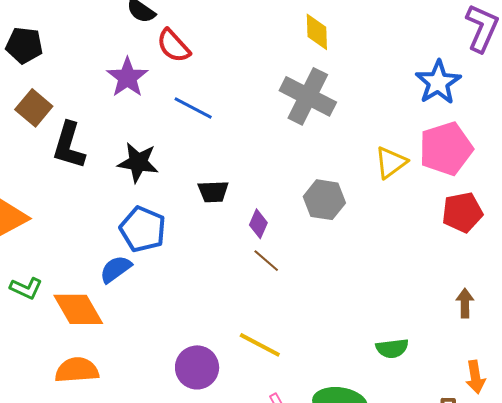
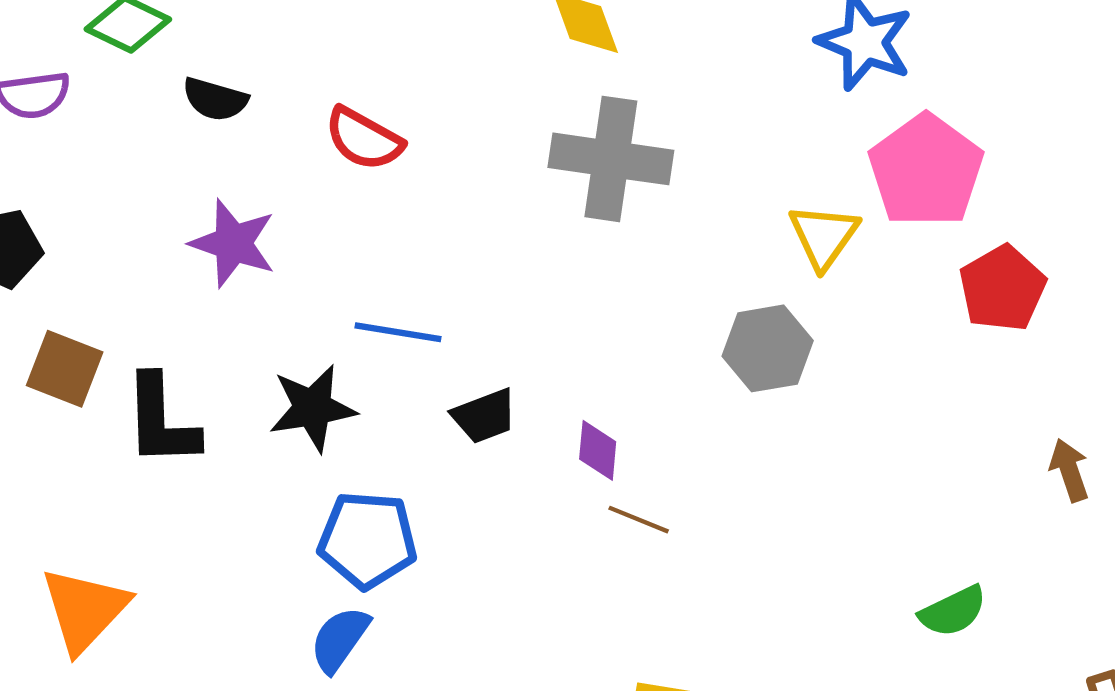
red semicircle: (173, 46) -> (364, 139), moved
blue line: (193, 108) -> (398, 332), moved
gray hexagon: (324, 200) -> (768, 348), moved

